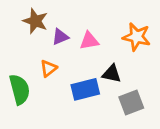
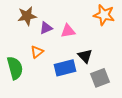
brown star: (35, 21) -> (27, 16), turned -30
orange star: (137, 37) -> (104, 15), moved
black triangle: (112, 74) -> (85, 56), turned 35

